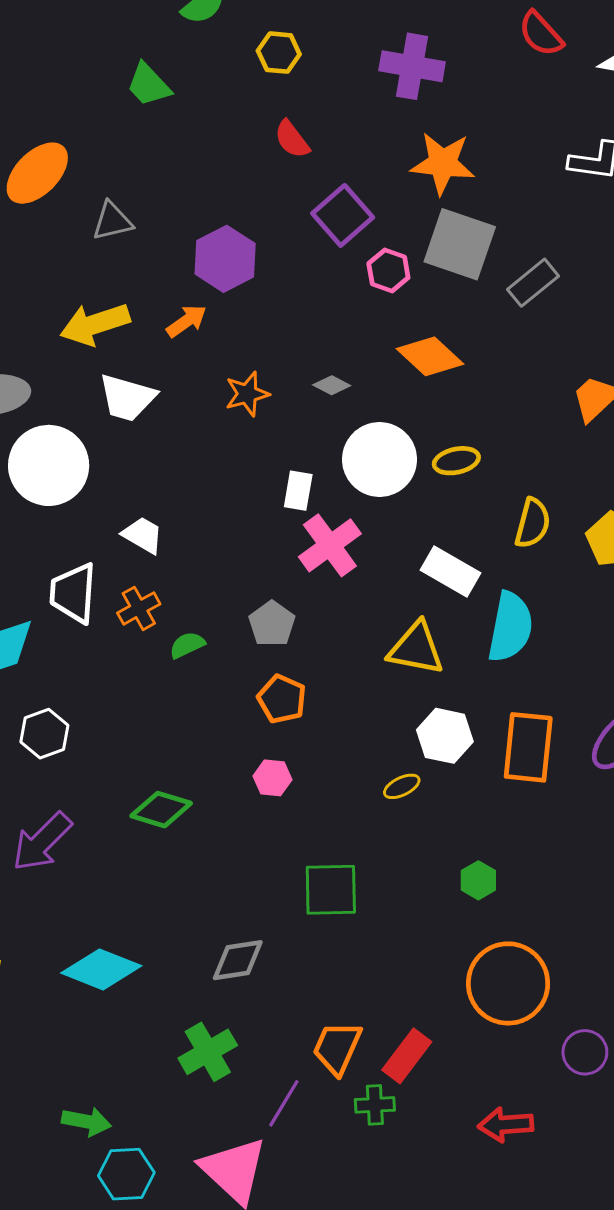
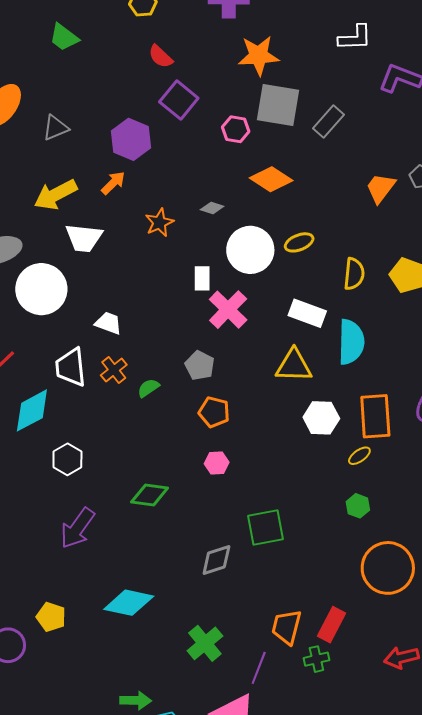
purple square: (343, 215) -> (179, 100), moved
yellow ellipse: (402, 786) -> (359, 456), moved
gray diamond: (238, 960) -> (216, 560), moved

